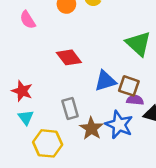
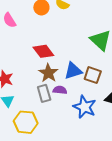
purple semicircle: (135, 100) -> (60, 90), moved
brown star: (91, 128) -> (48, 73), moved

